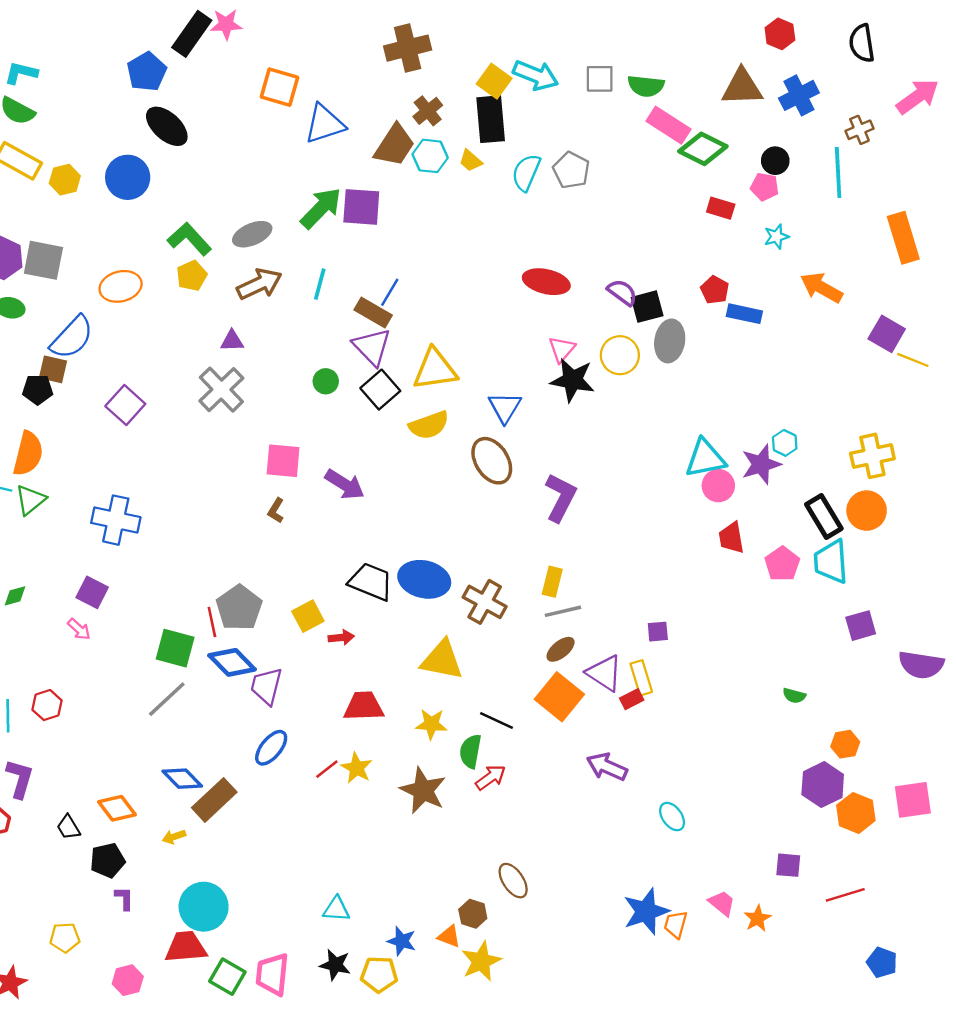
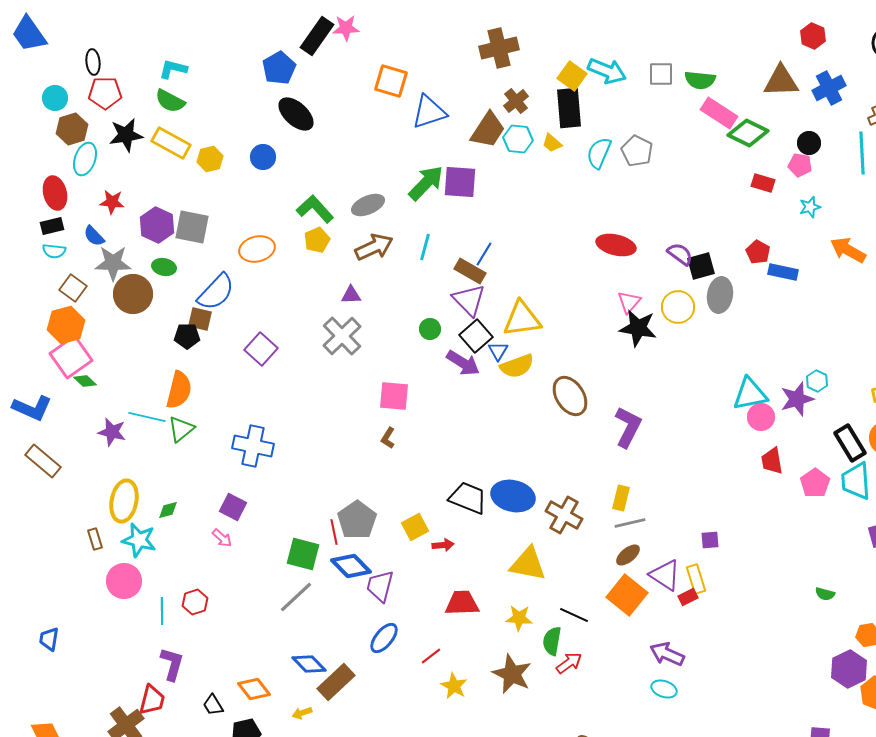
blue circle: (128, 177) -> (263, 157), size x0.7
blue triangle: (505, 407) -> (498, 351), moved, size x0.7
purple arrow: (345, 484) -> (463, 363), moved
yellow star: (357, 768) -> (454, 686), moved
cyan ellipse: (672, 817) -> (664, 689), moved, turned -35

